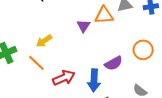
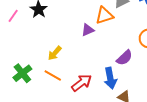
purple triangle: (83, 26) -> (88, 30), turned 48

